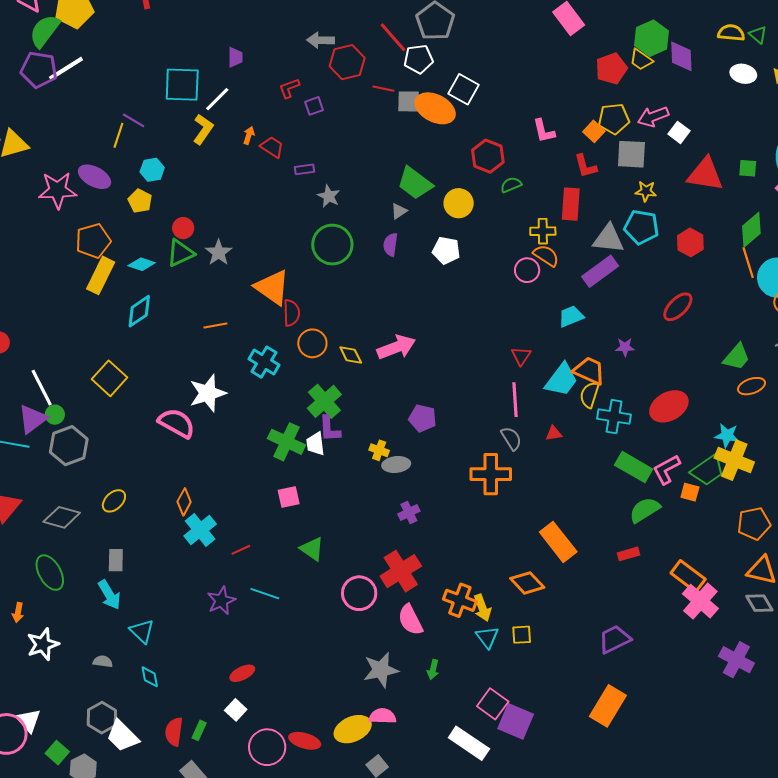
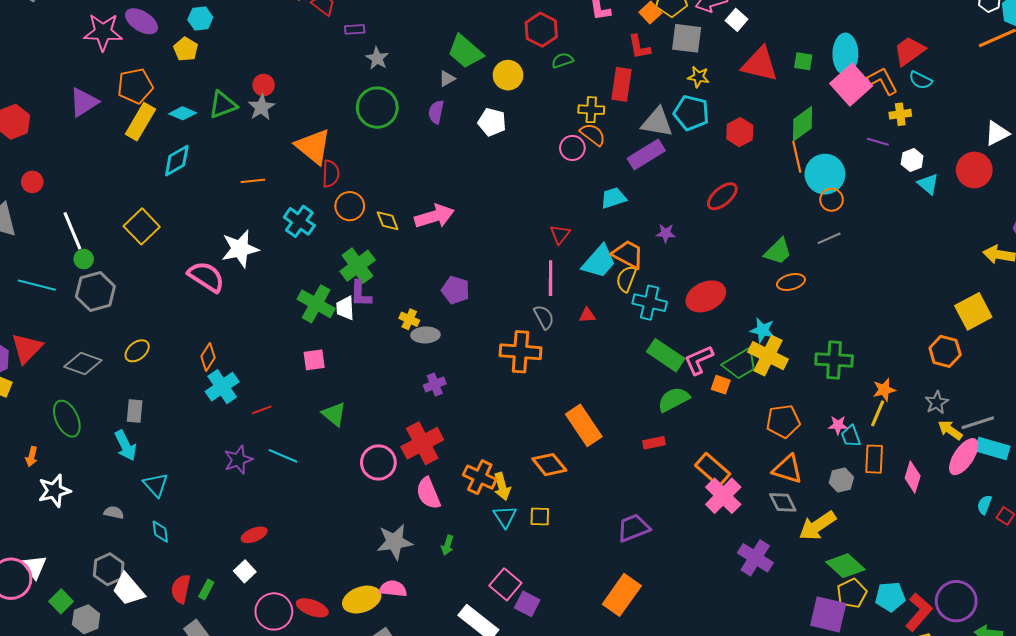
red circle: (183, 228) -> (264, 85), moved
purple triangle: (32, 419) -> (84, 102), moved
purple square: (516, 721) -> (527, 604), size x0.7

